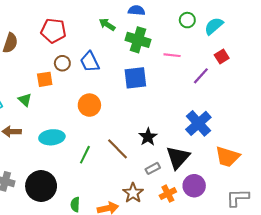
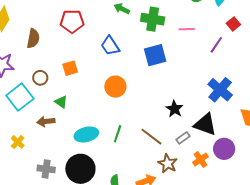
brown circle: (62, 63) -> (40, 78), moved
green triangle: (25, 100) -> (61, 102), moved
cyan ellipse: (52, 137) -> (86, 134), moved
brown line: (118, 149) -> (151, 137), moved
black triangle: (178, 157) -> (205, 124), turned -45

